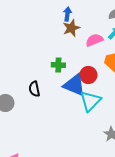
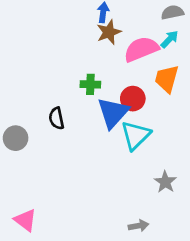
pink semicircle: (94, 40) -> (141, 49), size x1.4
blue triangle: (74, 85) -> (113, 113), turned 50

